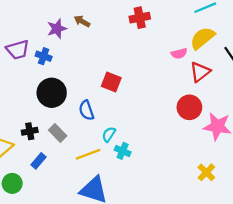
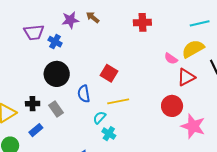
pink semicircle: (179, 53) -> (171, 59), turned 40
yellow line: (88, 154) -> (118, 101), moved

